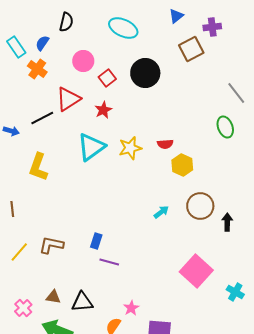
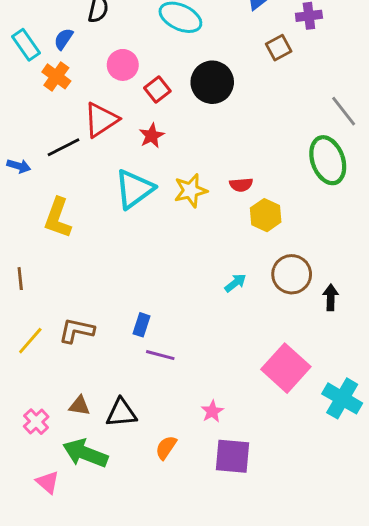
brown square: (191, 49) -> (279, 48), size x0.7
green ellipse: (225, 127) -> (328, 160), size x1.5
cyan cross: (235, 292) -> (342, 398), size x1.5
pink star: (131, 308) -> (212, 411), moved

